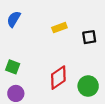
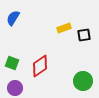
yellow rectangle: (59, 28) -> (64, 28), moved
red diamond: (58, 78) -> (40, 66), moved

